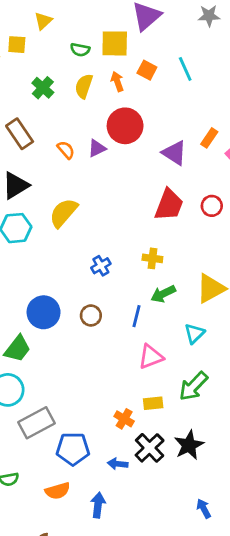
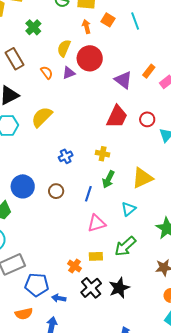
yellow semicircle: (84, 86) -> (64, 48), moved
green arrow: (163, 294) -> (108, 179), turned -42
blue arrow: (118, 464) -> (59, 298), moved

